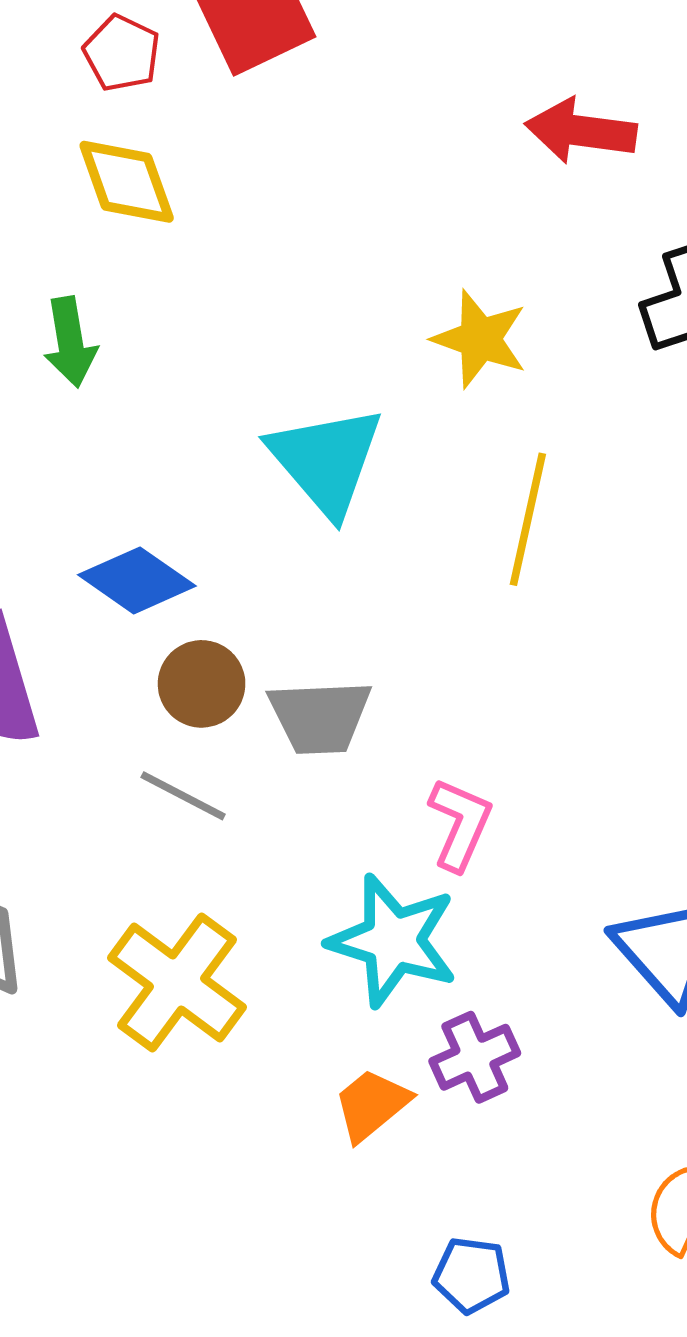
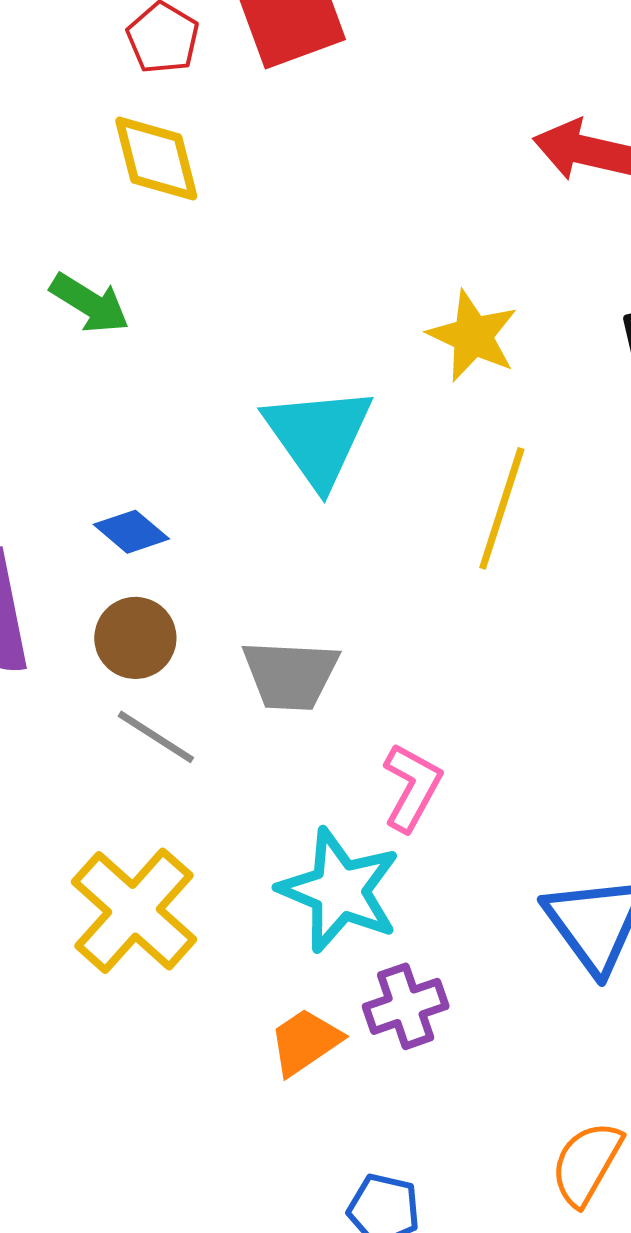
green arrow: (70, 342) -> (90, 303), turned -54
blue diamond: (137, 580) -> (131, 532), size x0.7
brown circle: (202, 684) -> (135, 638), moved

